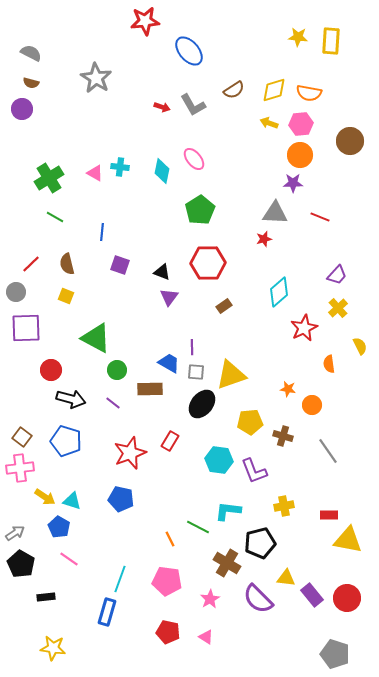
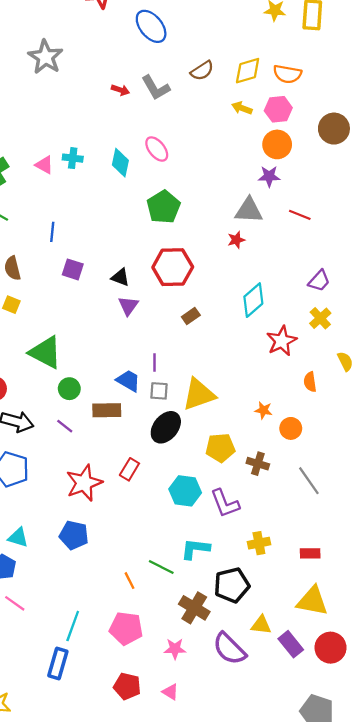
yellow triangle: (348, 540) -> (312, 601), moved
pink star: (210, 599) -> (175, 649), turned 30

